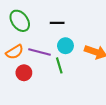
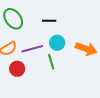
purple line: (39, 52) -> (32, 49), turned -30

